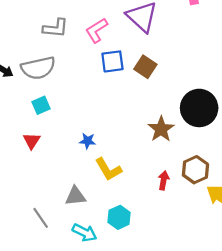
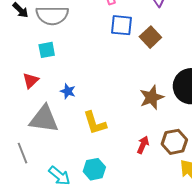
blue star: (88, 141) -> (68, 91), moved
gray triangle: (75, 196) -> (44, 119), moved, size x1.5

